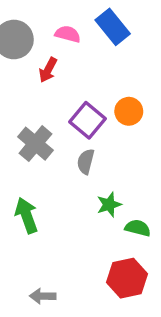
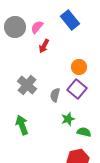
pink semicircle: (68, 34) -> (37, 27), moved, turned -64
red arrow: (48, 70) -> (44, 46), moved
purple square: (87, 120) -> (77, 89), moved

